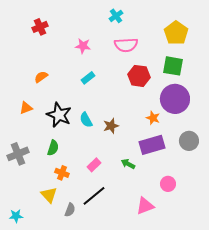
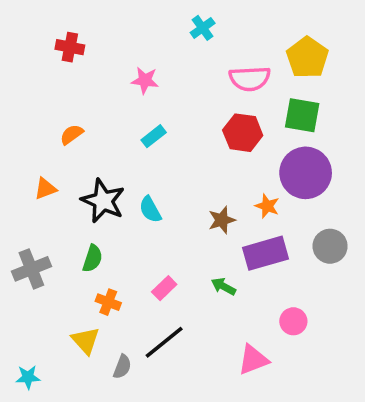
red cross: (40, 27) -> (70, 47), turned 35
pink semicircle: (126, 45) -> (250, 79), moved
brown star: (111, 126) -> (222, 220), moved

